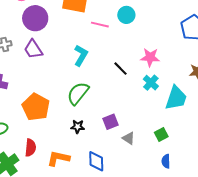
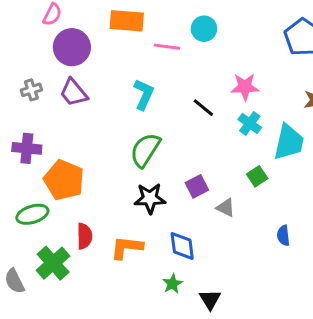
orange pentagon: (36, 107) -> (64, 180), moved
black star: (78, 127) -> (150, 198), size x1.5
green square: (161, 134) -> (257, 176), moved

